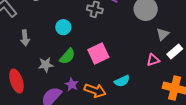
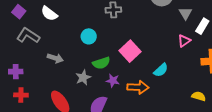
gray arrow: (25, 38) -> (55, 58), turned -49
green semicircle: (67, 56) -> (101, 63), turned 48
purple star: (72, 84) -> (113, 81), moved

